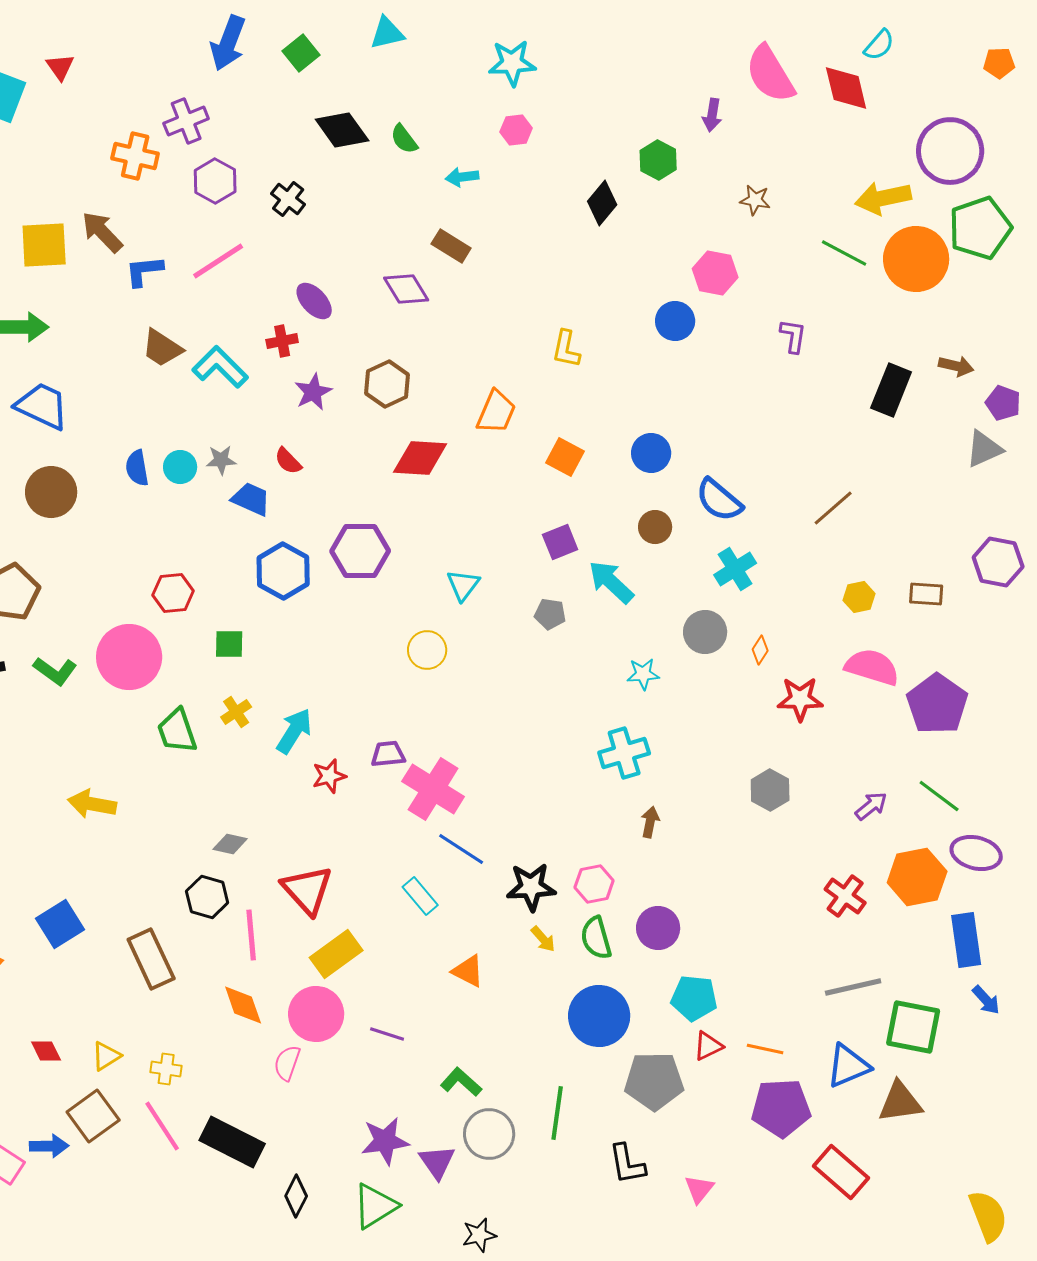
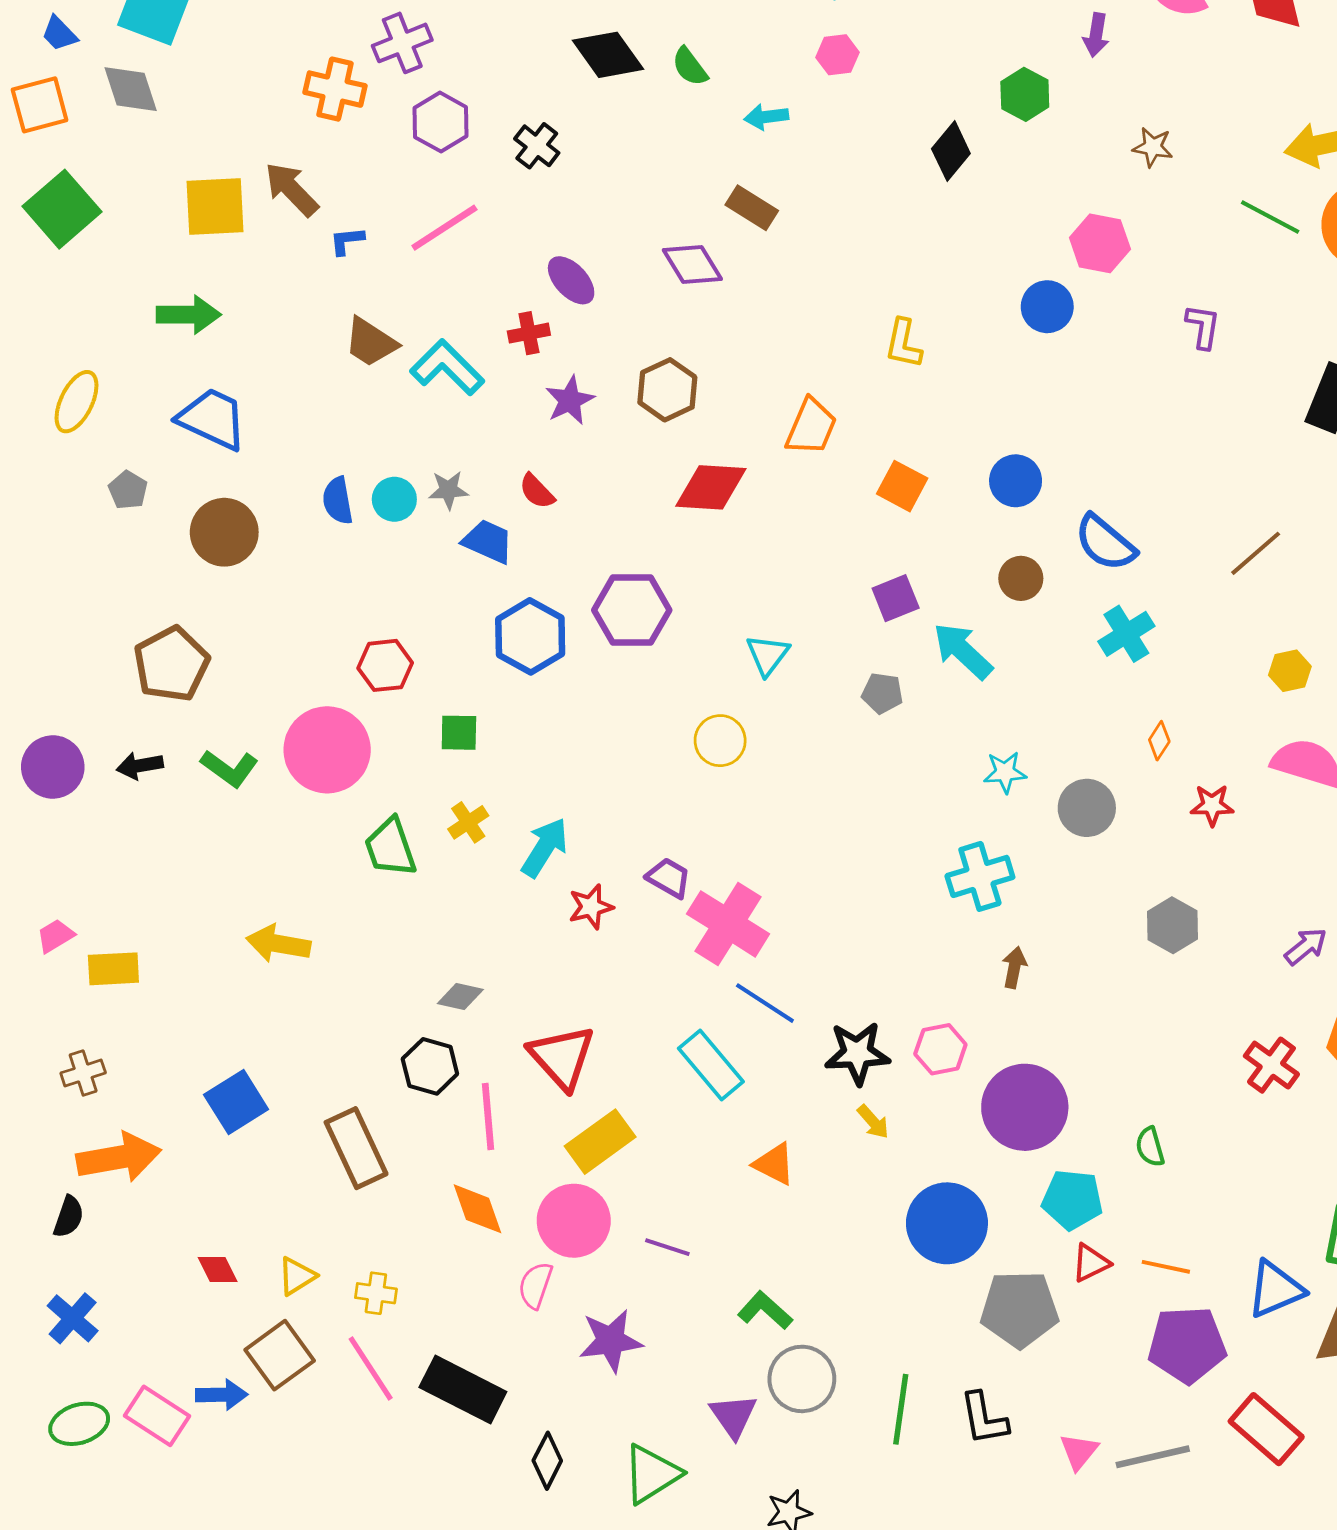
blue L-shape: (144, 271) -> (347, 241), size x0.7
gray circle: (705, 632) -> (1087, 808), moved
red star: (800, 699) -> (1212, 805), size x0.7
purple trapezoid: (388, 754) -> (669, 878), turned 36
cyan rectangle: (420, 896) -> (711, 1065), size x1.4
purple circle: (658, 928) -> (1025, 1107), size x1.5
green semicircle: (596, 938) -> (1150, 1147), moved, size x0.7
gray line: (853, 987) -> (1153, 1457), moved
green line: (557, 1113) -> (901, 1409), moved
purple star: (385, 1141) -> (611, 1341), moved

